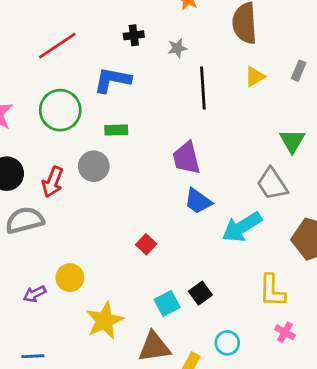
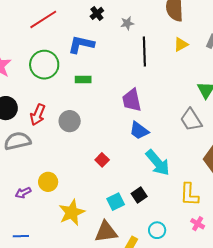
black cross: (134, 35) -> (97, 13), turned -32
gray circle: (94, 166) -> (70, 121), moved
cyan arrow: (242, 227) -> (158, 163), moved, turned -100

